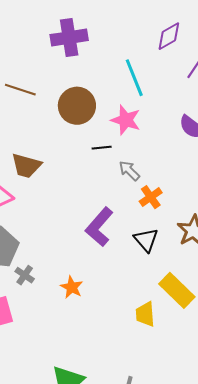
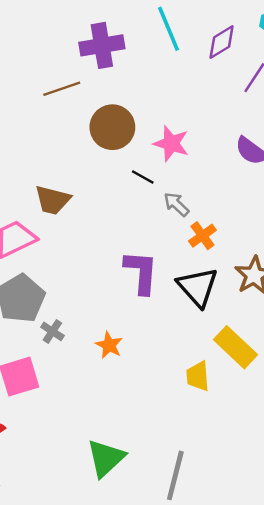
cyan line: (134, 78) -> (169, 29), moved
brown line: (20, 90) -> (62, 89), moved, turned -36
black line: (102, 148) -> (143, 177), turned 36
purple L-shape: (99, 227) -> (141, 272), turned 144
black triangle: (146, 240) -> (198, 287), size x1.4

